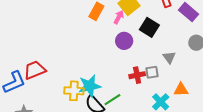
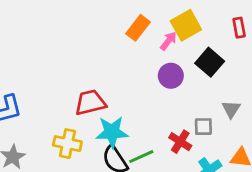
red trapezoid: (35, 70) -> (90, 102), moved
red cross: (137, 75) -> (180, 142), moved, turned 35
yellow cross: (74, 91) -> (67, 144), moved

